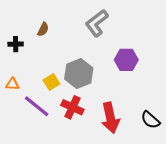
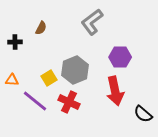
red arrow: (110, 118) -> (115, 91), moved

